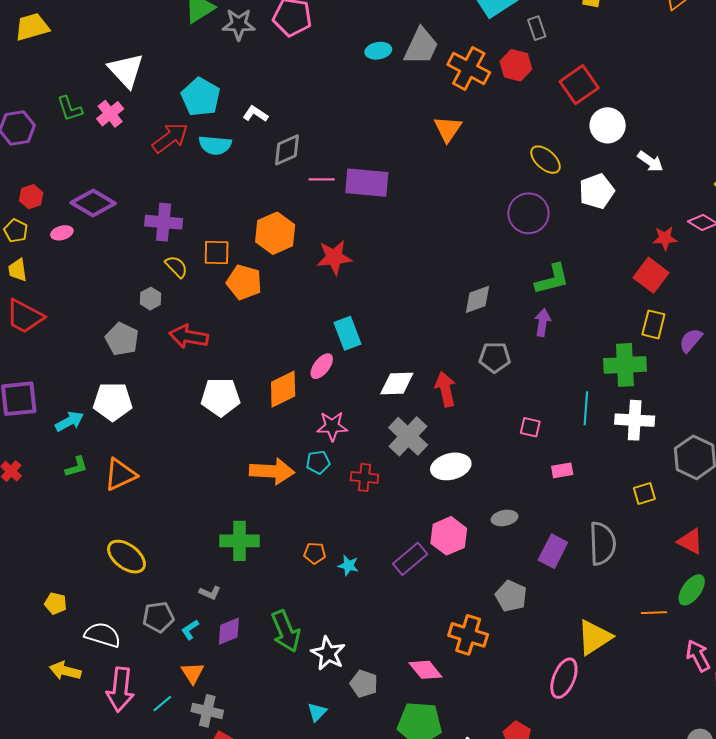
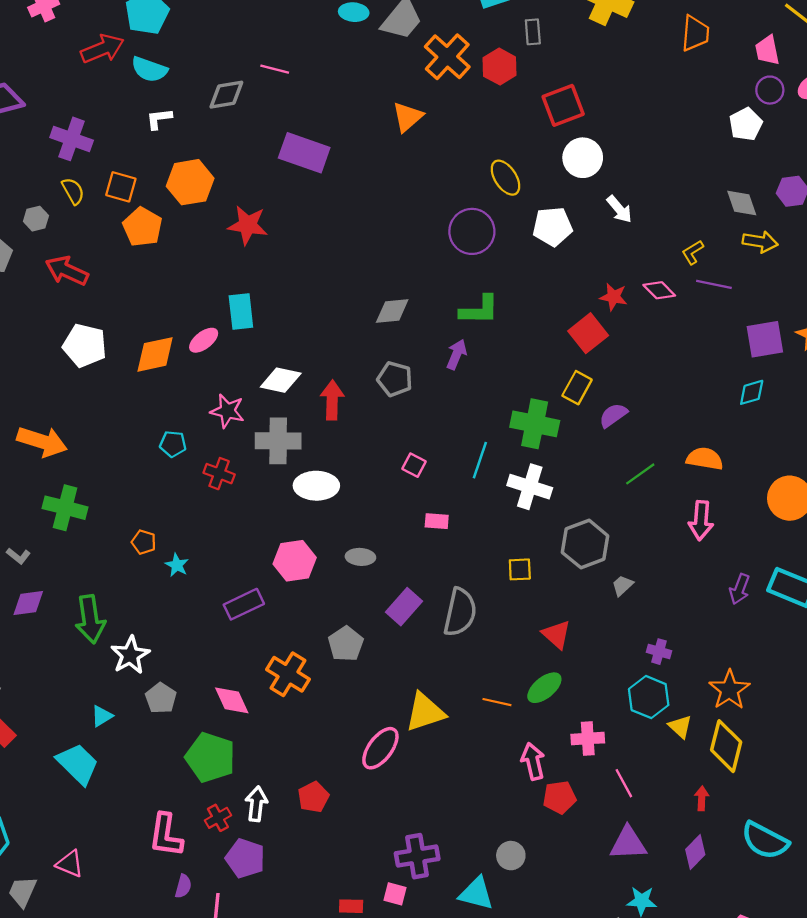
white L-shape: (255, 114) -> (159, 119), moved, turned -55
pink line: (322, 179) -> (275, 69), moved
pink star: (332, 426) -> (227, 411), moved
gray cross: (408, 436) -> (278, 441), turned 33
orange arrow: (272, 471) -> (42, 442), moved
purple rectangle: (410, 559) -> (244, 604), moved

